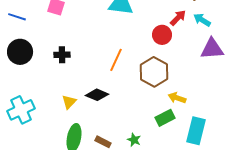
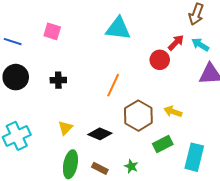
brown hexagon: (154, 72) -> (138, 116), moved
black diamond: (97, 95) -> (100, 134), moved
yellow arrow: (177, 98) -> (173, 112), moved

